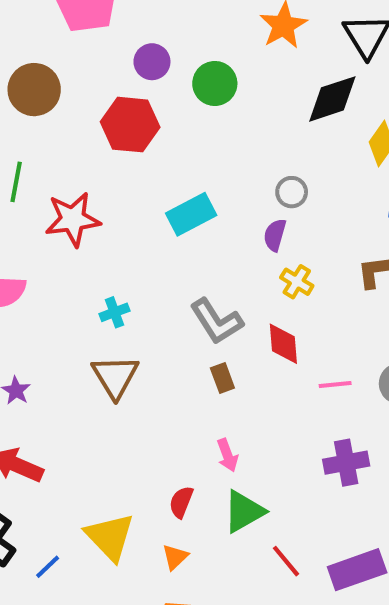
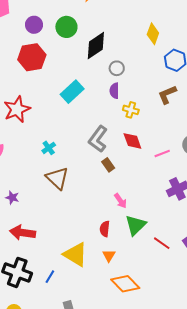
black diamond: (332, 99) -> (96, 46), moved
gray L-shape: (216, 321) -> (98, 139), turned 84

